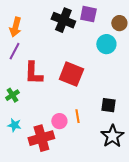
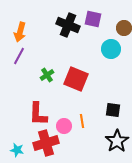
red L-shape: (33, 73) -> (38, 114), moved
green cross: (12, 95) -> (47, 75), moved
cyan star: (14, 125) -> (17, 150), moved

